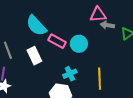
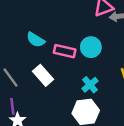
cyan semicircle: (36, 26) -> (36, 40), size x0.7

